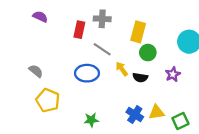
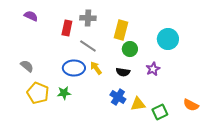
yellow arrow: (122, 69) -> (96, 68), moved
blue cross: (135, 114) -> (118, 97), moved
green star: (91, 120) -> (64, 93), moved

